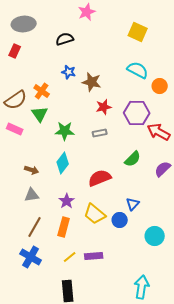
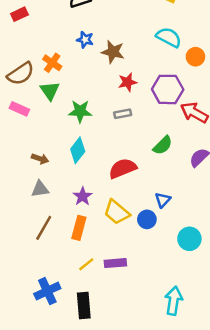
red rectangle: (15, 51) -> (19, 14), turned 40
blue cross: (31, 257) -> (47, 291), moved, turned 35

